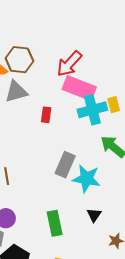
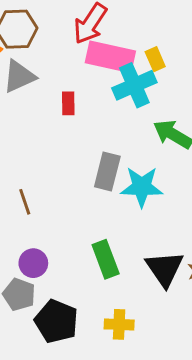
yellow rectangle: (114, 105) -> (155, 59), moved
black triangle: (94, 215) -> (165, 269), moved, size x1.8

